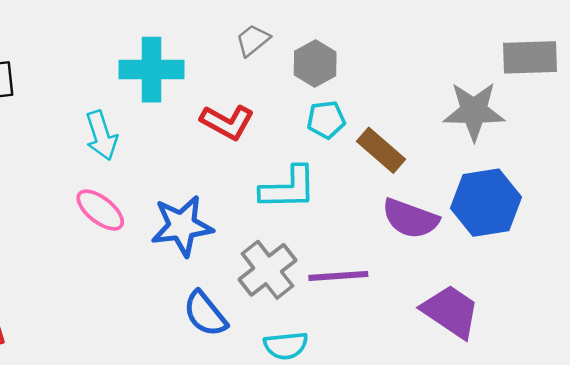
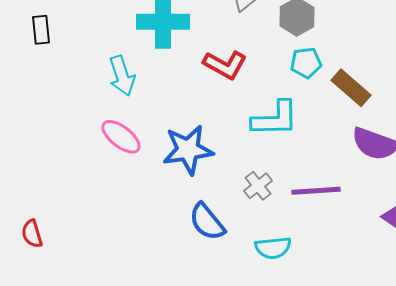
gray cross: (267, 270) -> (258, 186), size x0.6

